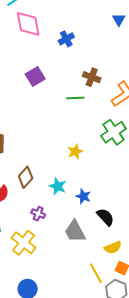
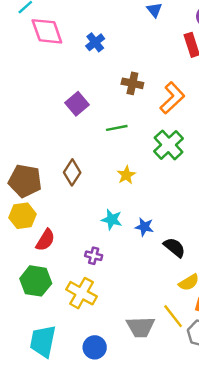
purple square: (35, 77) -> (77, 104), moved
green line: (75, 98) -> (117, 128), moved
brown diamond: (26, 177) -> (72, 172), moved
gray trapezoid: (75, 231) -> (141, 327), moved, turned -55

